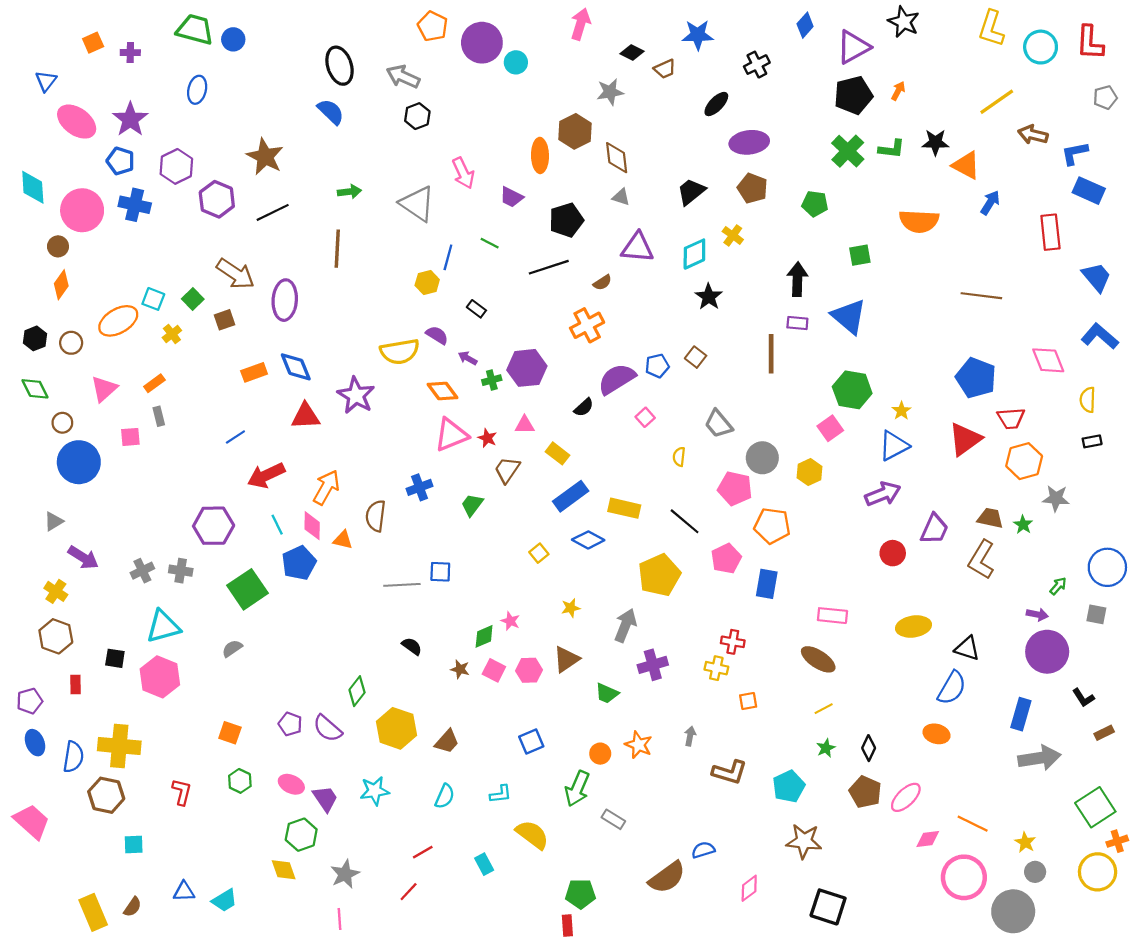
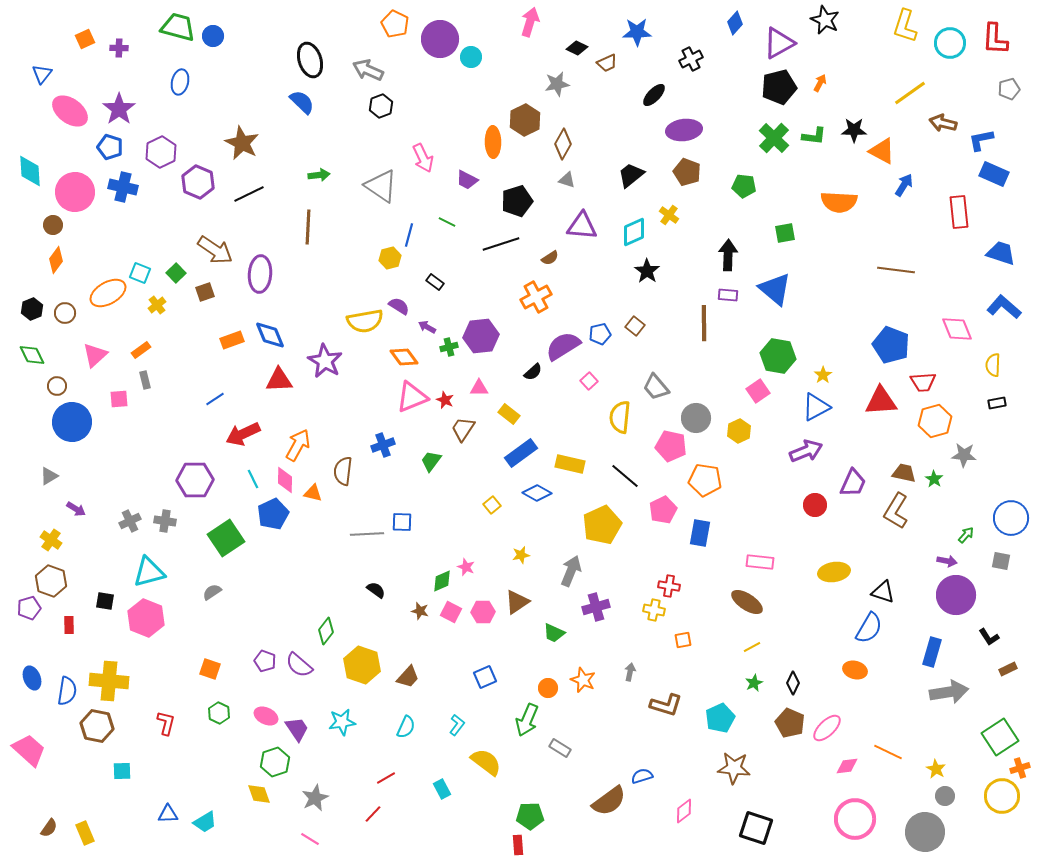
brown diamond: (617, 158) -> (563, 144), turned 36
blue trapezoid: (1096, 277) -> (1001, 253), turned -32
red triangle: (965, 439) -> (881, 401), turned 32
yellow semicircle: (679, 457) -> (620, 417), size x1.8
purple arrow: (83, 557) -> (76, 509), size x0.7
purple pentagon: (30, 701) -> (29, 608), moved
cyan L-shape: (501, 794) -> (457, 725), turned -45
pink circle: (964, 877) -> (855, 819), moved
brown semicircle: (132, 907) -> (49, 828), moved
yellow rectangle: (93, 912) -> (85, 833), size x0.7
pink line: (340, 919) -> (310, 839), turned -54

